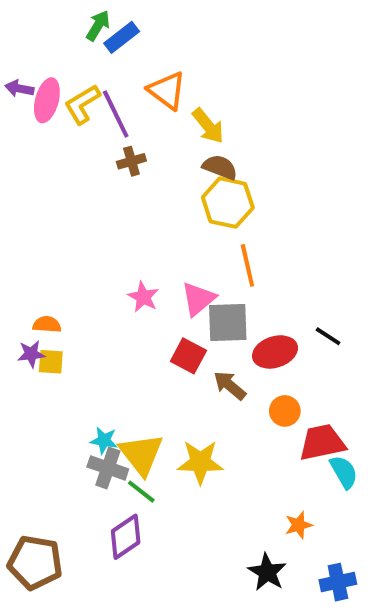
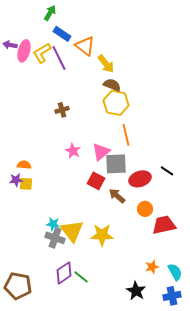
blue rectangle: (122, 37) -> (62, 34), moved, turned 72
brown cross: (131, 161) -> (62, 110), moved
cyan semicircle: (344, 472) -> (175, 272), moved
green line: (141, 492) -> (81, 277), moved

